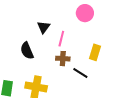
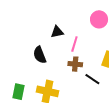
black triangle: (44, 27) -> (57, 32), turned 40

